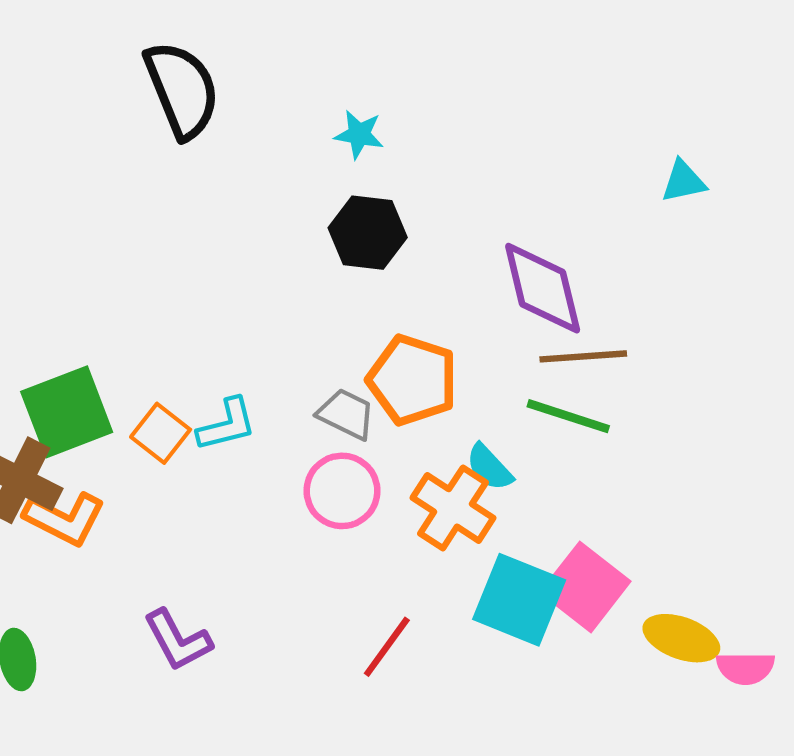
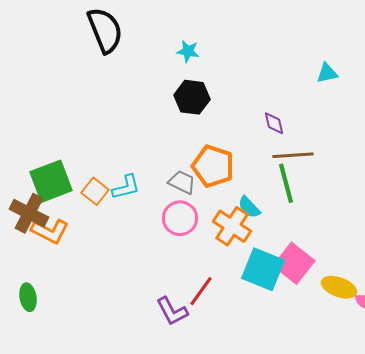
cyan triangle: (683, 181) -> (327, 73), moved
purple diamond: (543, 288) -> (274, 123), size x0.5
green line: (568, 416) -> (286, 183), turned 57
purple L-shape: (178, 640) -> (172, 311), moved

